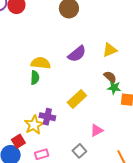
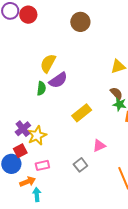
purple semicircle: (77, 54) -> (58, 80), moved
yellow semicircle: (41, 63) -> (48, 63), moved, turned -72
purple cross: (47, 117) -> (23, 129), moved, turned 35

